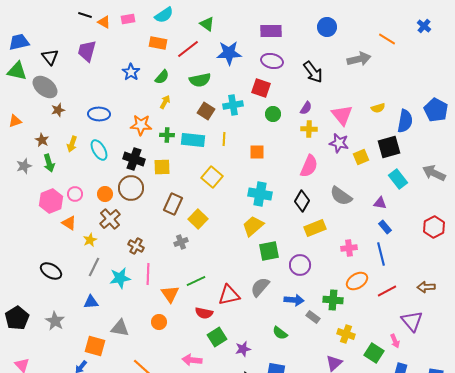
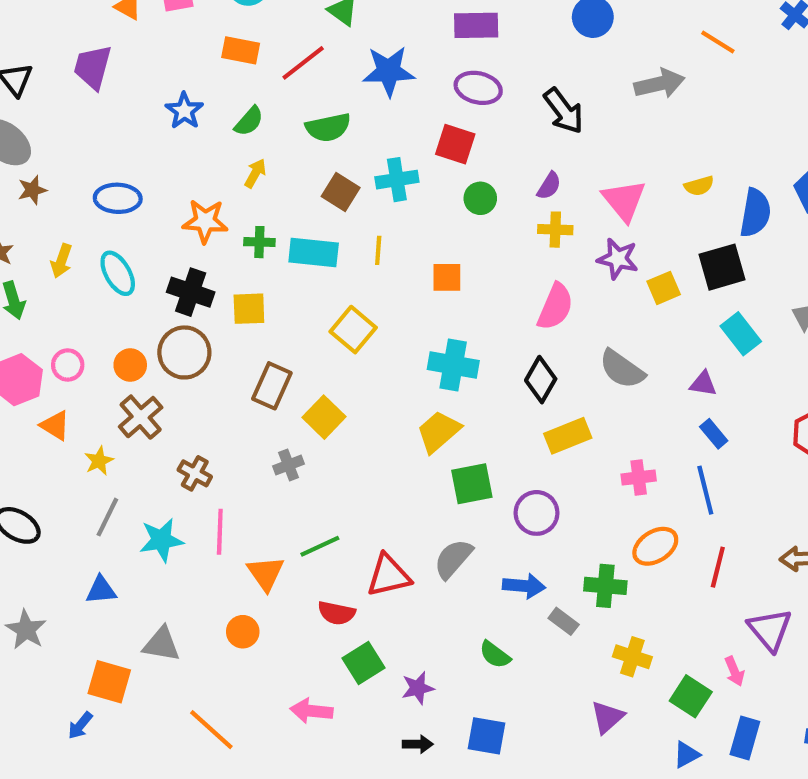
red line: (387, 291) -> (718, 567), turned -48

